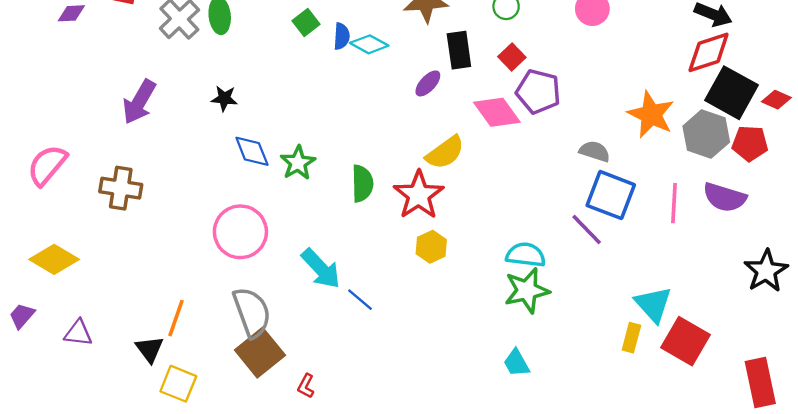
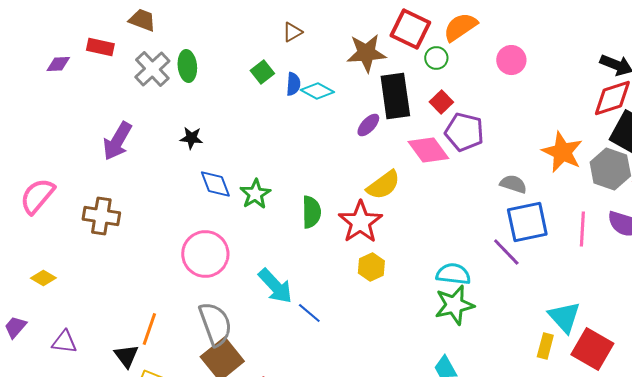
black rectangle: (459, 50) -> (395, 96), size x1.4
blue square: (611, 195) -> (527, 222), turned -33
yellow diamond: (54, 259) -> (43, 278), size x0.6

